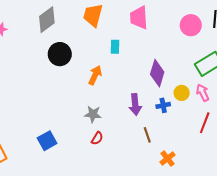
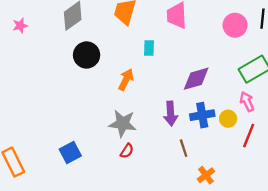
purple diamond: (157, 73) -> (196, 79), turned 56
yellow circle: (182, 93) -> (228, 119), moved
blue cross: (163, 105) -> (202, 115), size x1.5
gray star: (93, 114) -> (123, 124), size x1.4

